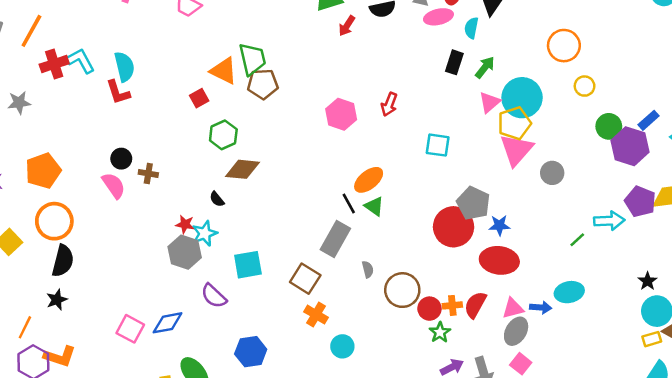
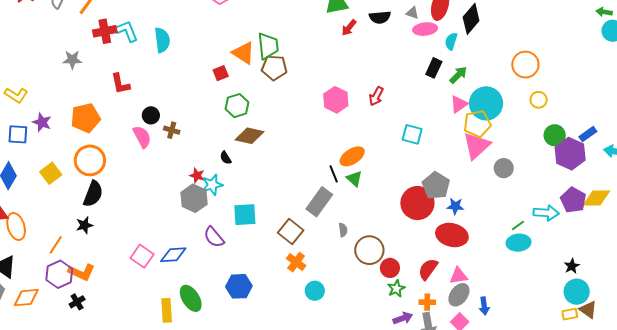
red L-shape: (118, 92) -> (120, 84), moved
cyan ellipse: (569, 292) -> (519, 243), moved
orange cross: (452, 305) -> (427, 302), moved
blue arrow: (541, 307) -> (484, 306), moved, turned 72

